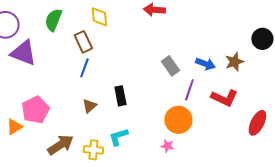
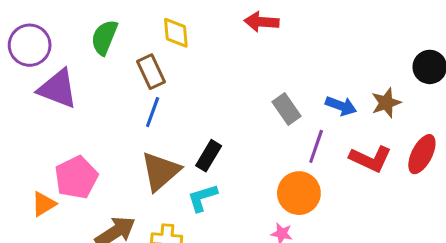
black rectangle: (120, 96) -> (209, 156), turned 42
brown triangle: (89, 106) -> (160, 171), size x1.8
red ellipse: (257, 123) -> (422, 154), moved
cyan L-shape: (118, 137) -> (202, 198), moved

